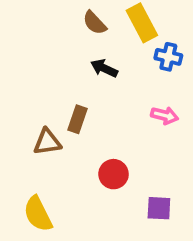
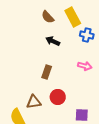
brown rectangle: (78, 119) -> (47, 72), moved
brown triangle: (47, 142) -> (34, 102), moved

